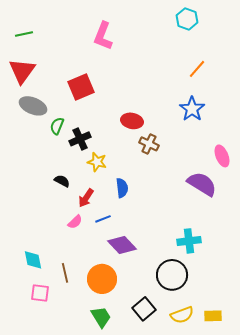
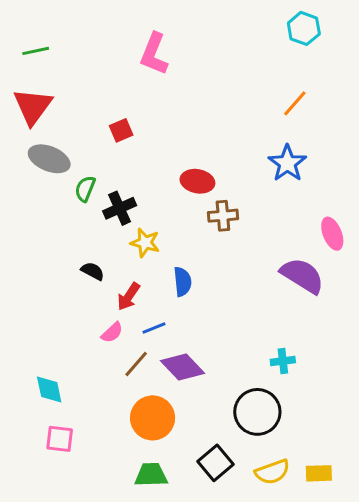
cyan hexagon: (187, 19) -> (304, 28), moved
red square: (81, 87) -> (121, 130), size x0.6
brown cross: (149, 144) -> (223, 216), turned -30
cyan cross: (189, 241) -> (283, 361), size x0.7
brown line: (65, 273) -> (136, 364), moved, turned 54
green trapezoid: (101, 317) -> (151, 475), turned -60

